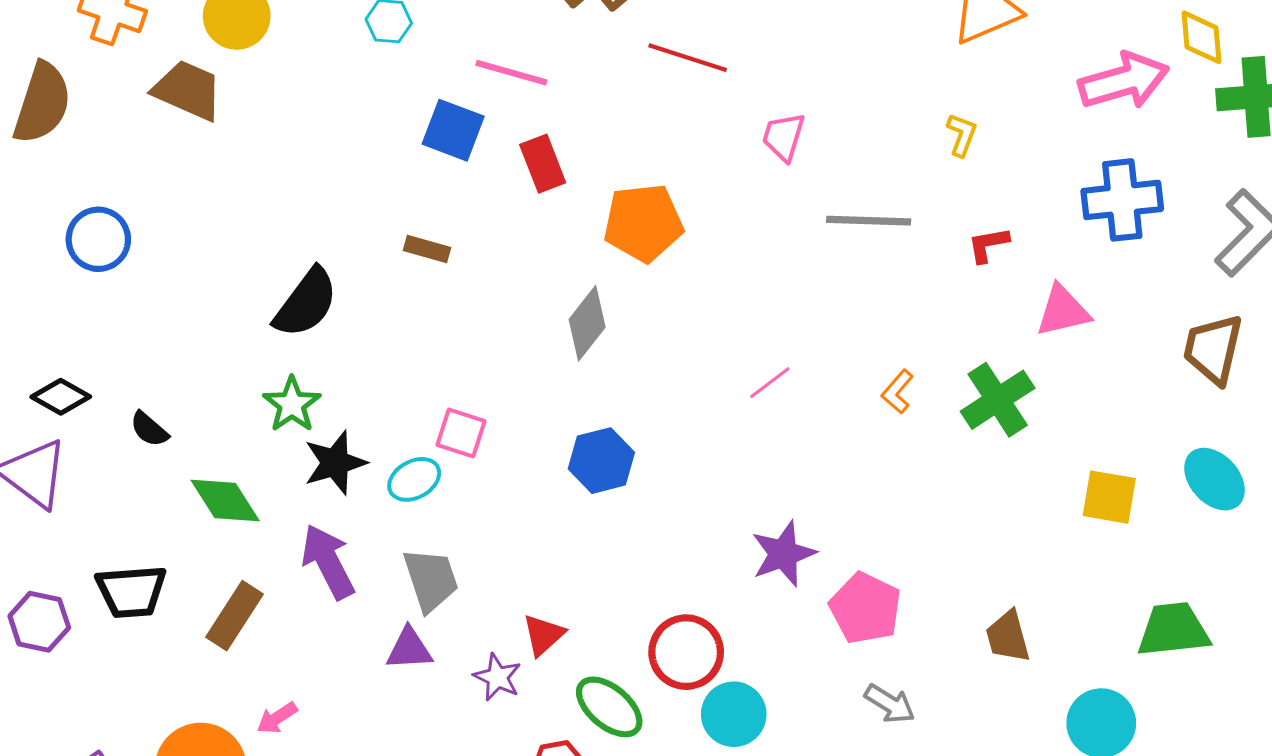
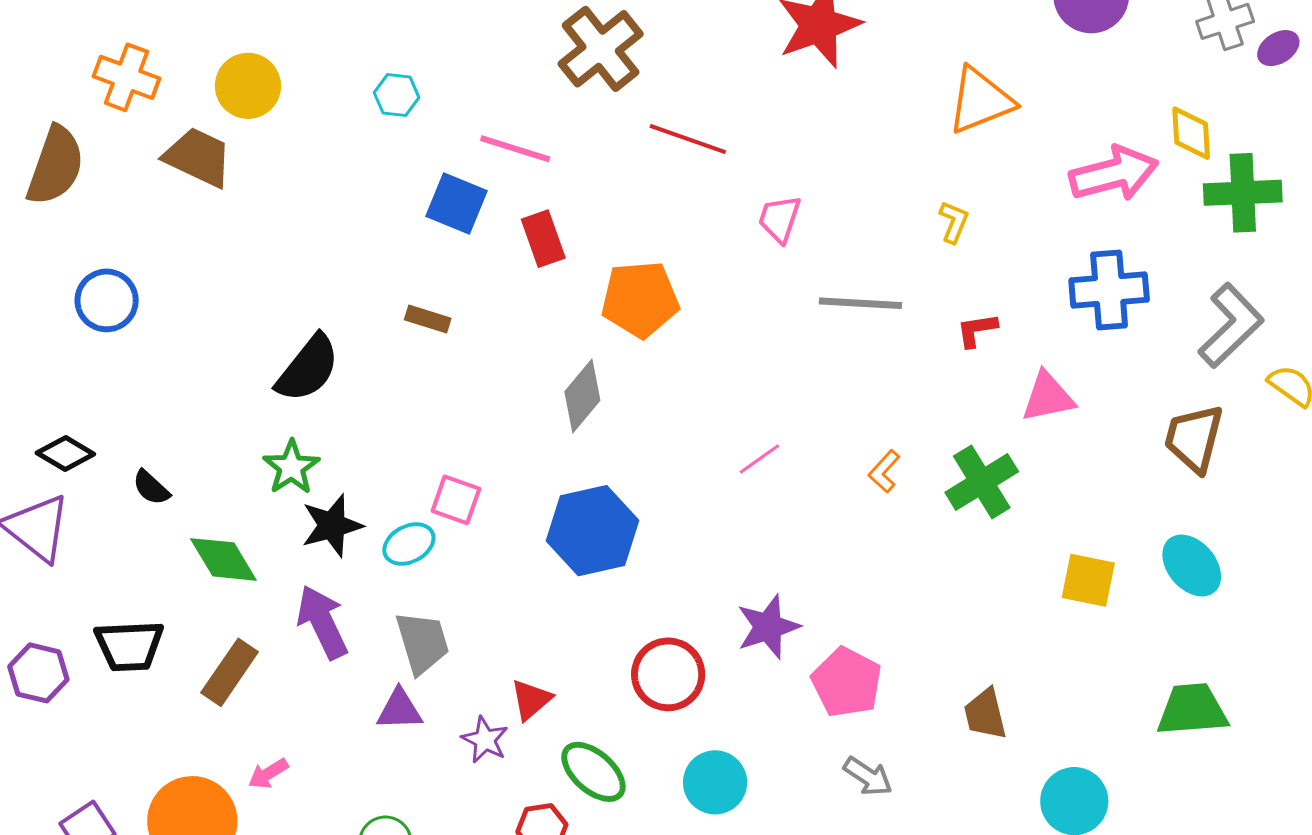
blue hexagon: (601, 461) -> (592, 531), size x1.4
green trapezoid: (1173, 630) -> (1192, 710), moved
red circle: (686, 652) -> (668, 674), moved

